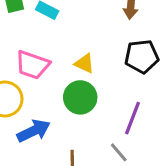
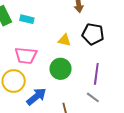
black pentagon: (142, 56) -> (93, 34), turned 30
yellow triangle: (84, 63) -> (64, 40), moved

